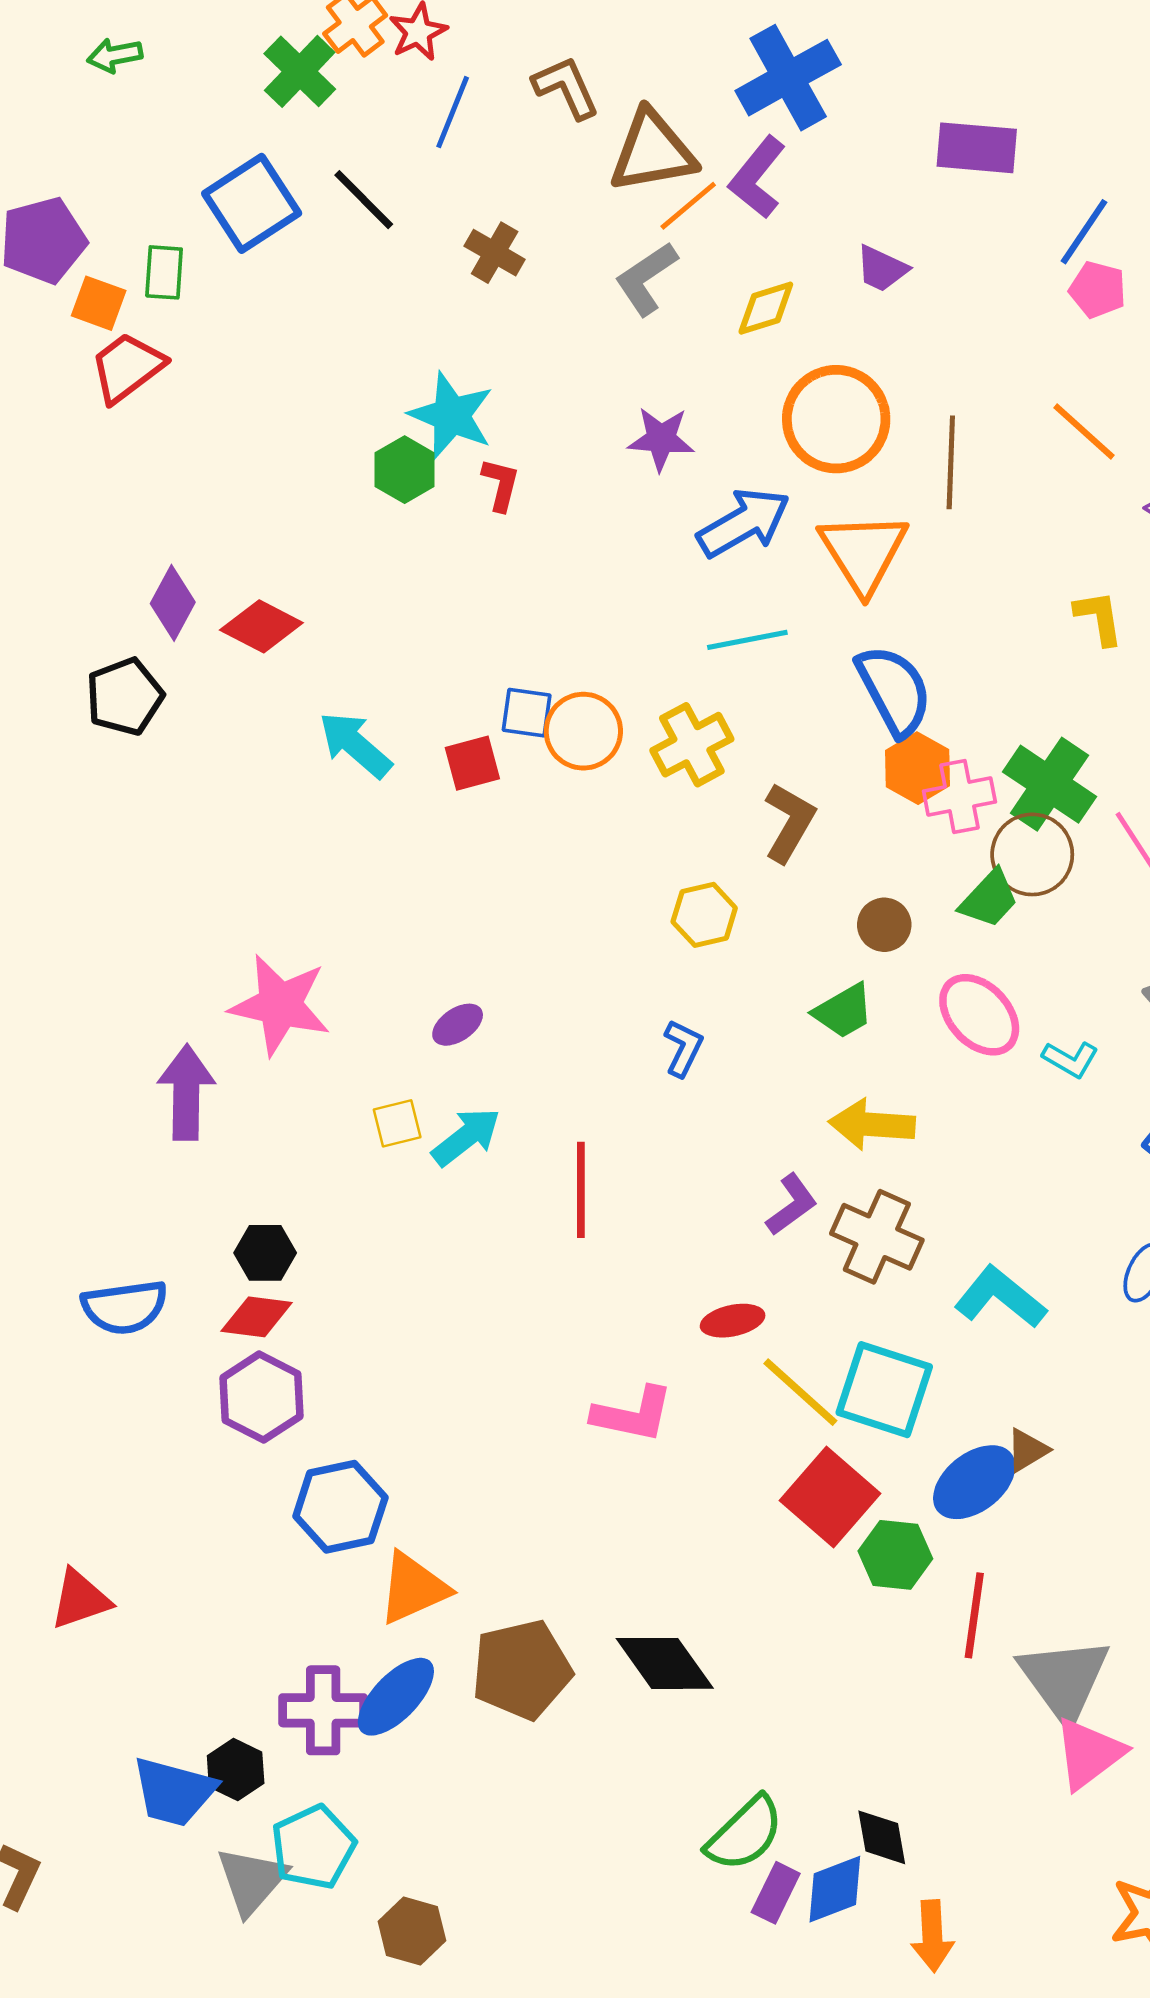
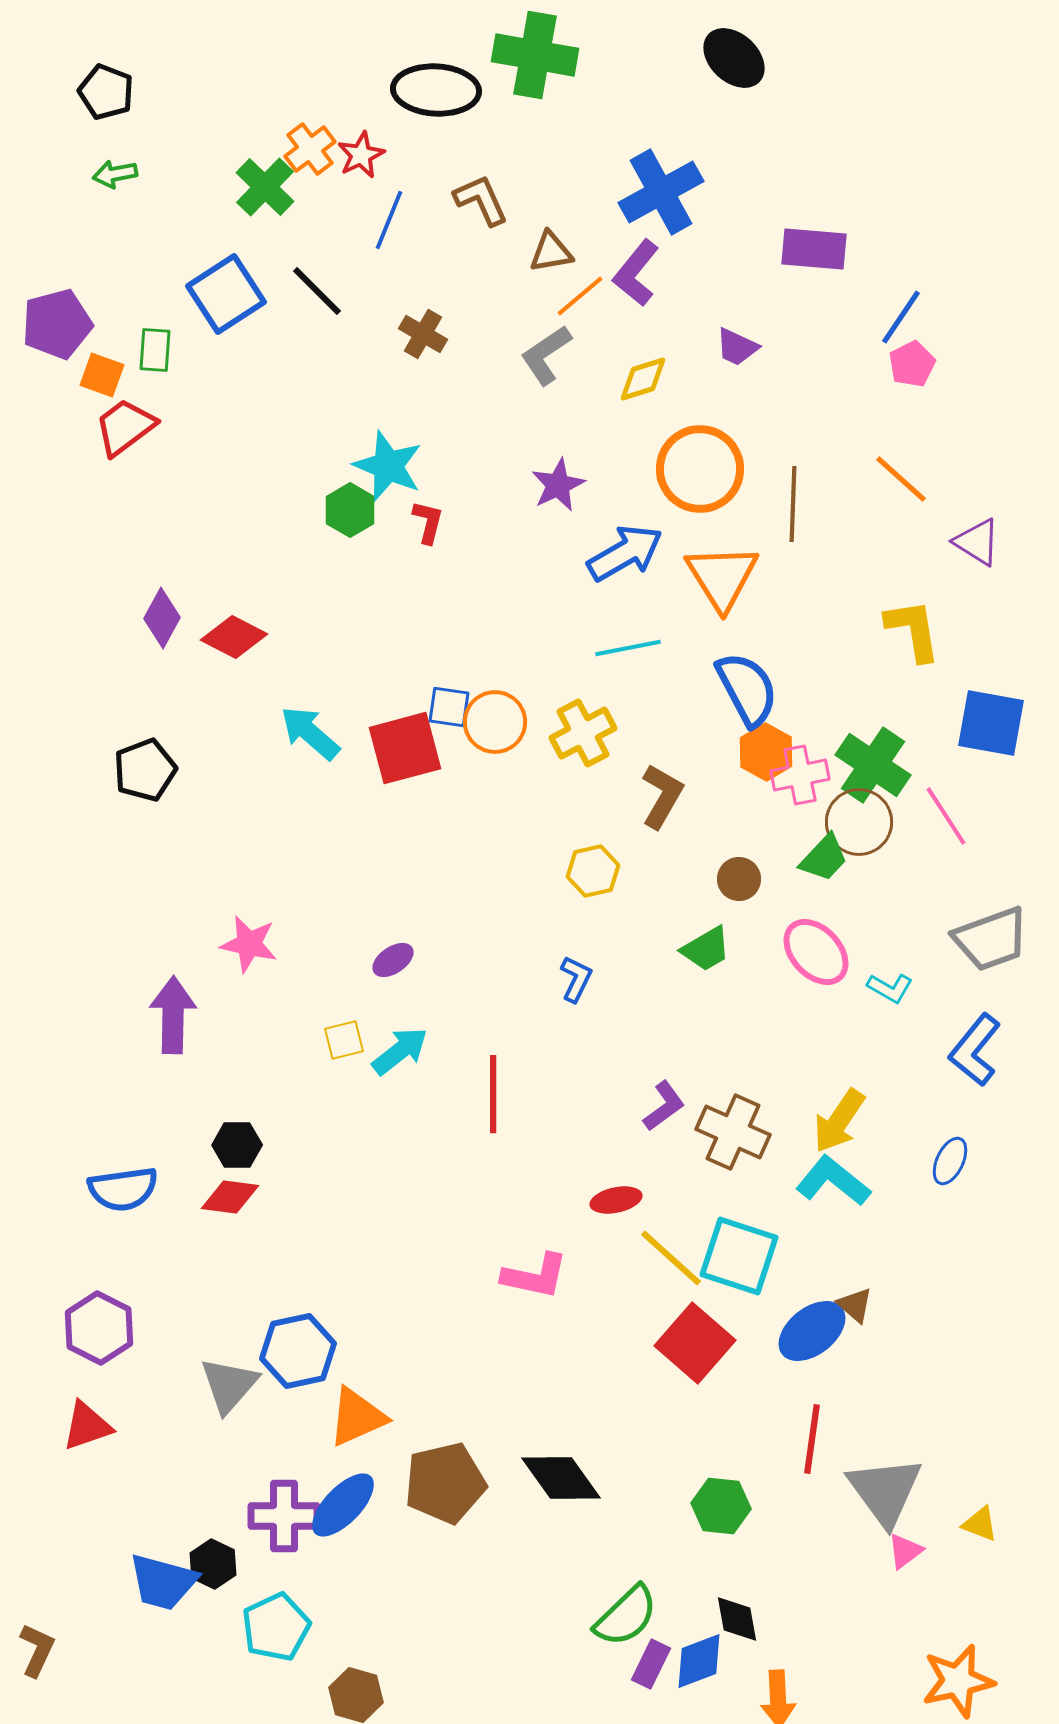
brown triangle: (652, 152) -> (551, 252), size x0.6
pink pentagon: (1098, 290) -> (912, 364), turned 30
purple star: (661, 439) -> (558, 485), turned -30
yellow L-shape: (1099, 618) -> (913, 630), size x1.4
black pentagon: (125, 697) -> (145, 770), moved
red square: (472, 763) -> (405, 748), size x1.6
pink star: (280, 1005) -> (249, 944), size x0.7
yellow arrow: (872, 1125) -> (839, 1121), moved, turned -60
purple hexagon: (261, 1397) -> (99, 1328), moved
brown triangle: (1027, 1450) -> (855, 1305), turned -48
green hexagon: (895, 1555) -> (721, 1506), moved
pink triangle: (1089, 1753) -> (905, 1551), size x0.6
gray triangle: (252, 1880) -> (229, 1385), moved

